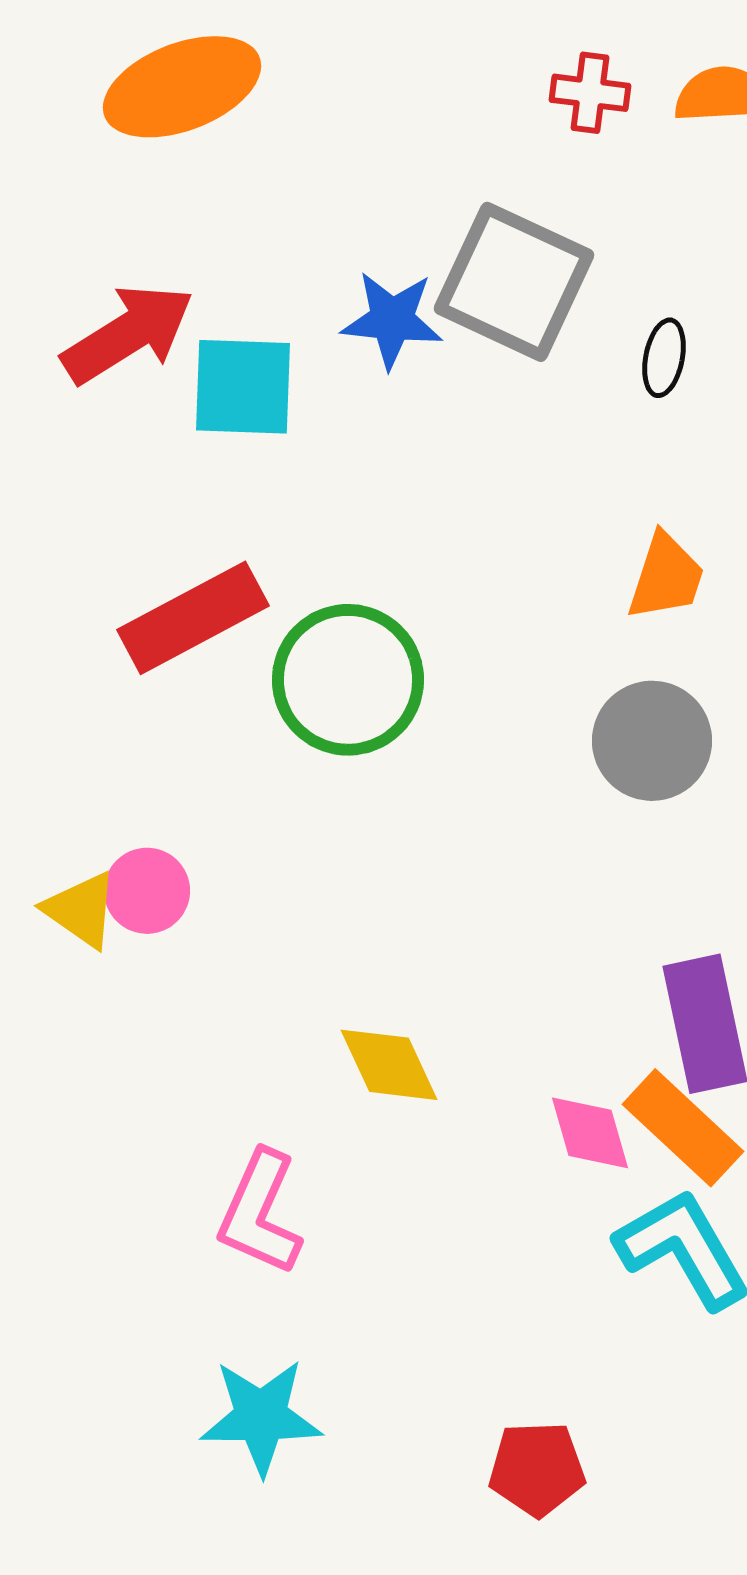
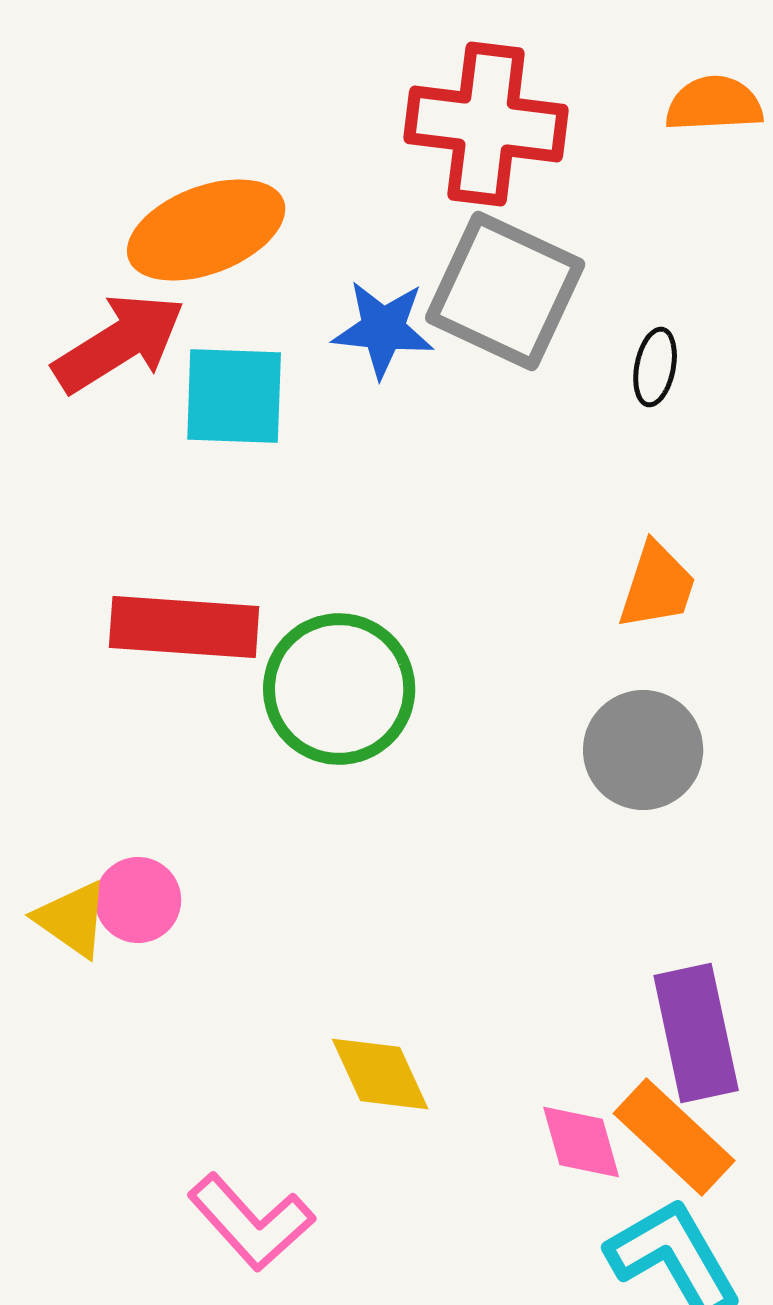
orange ellipse: (182, 87) -> (206, 230), moved
red cross: (590, 93) -> (486, 124), moved, size x2.0
red rectangle: (193, 618) -> (184, 627), turned 32
pink L-shape: (260, 1213) -> (251, 1222), turned -66

